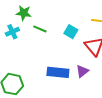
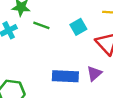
cyan square: (71, 32) -> (78, 27), turned 32

